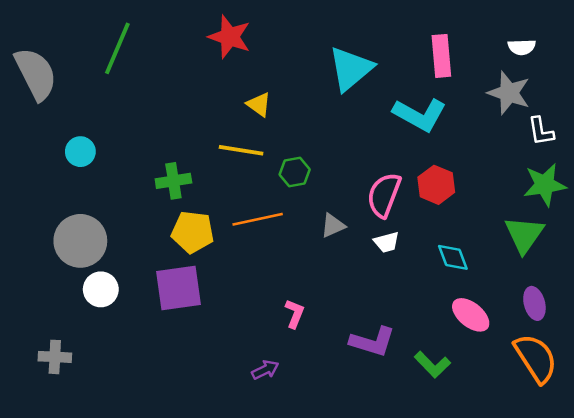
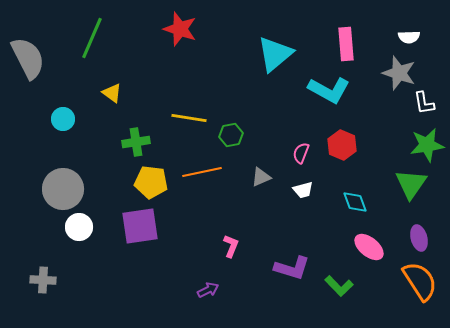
yellow triangle: (259, 104) -> (112, 93), moved
pink semicircle: (384, 195) -> (301, 153), size x0.6

